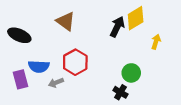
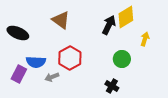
green circle: (131, 73) -> (122, 59), moved
purple rectangle: (20, 79) -> (19, 74), turned 42

